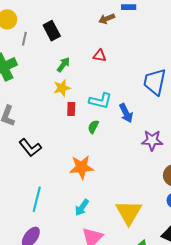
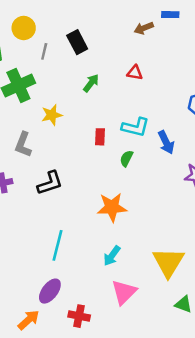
yellow star: (62, 88) -> (52, 115), moved
black L-shape: (30, 148) -> (50, 183), turned -70

